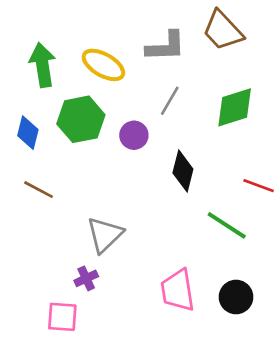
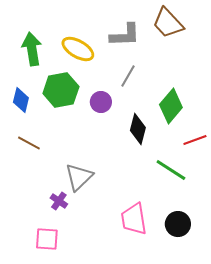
green diamond: (235, 107) -> (171, 106), moved, turned -32
red line: (259, 186) -> (195, 140), turned -40
purple cross: (86, 278) -> (59, 201), moved, turned -30

